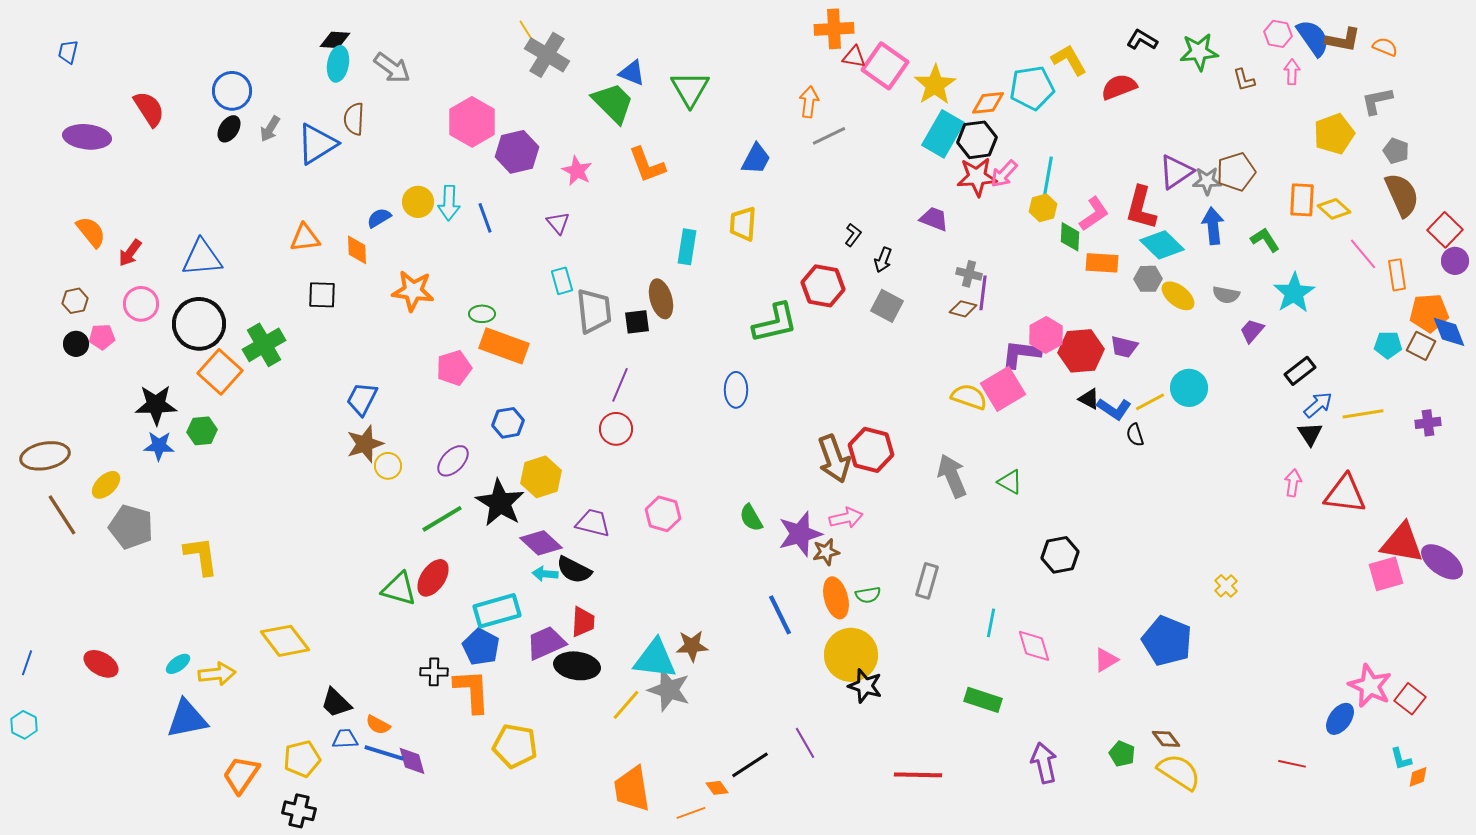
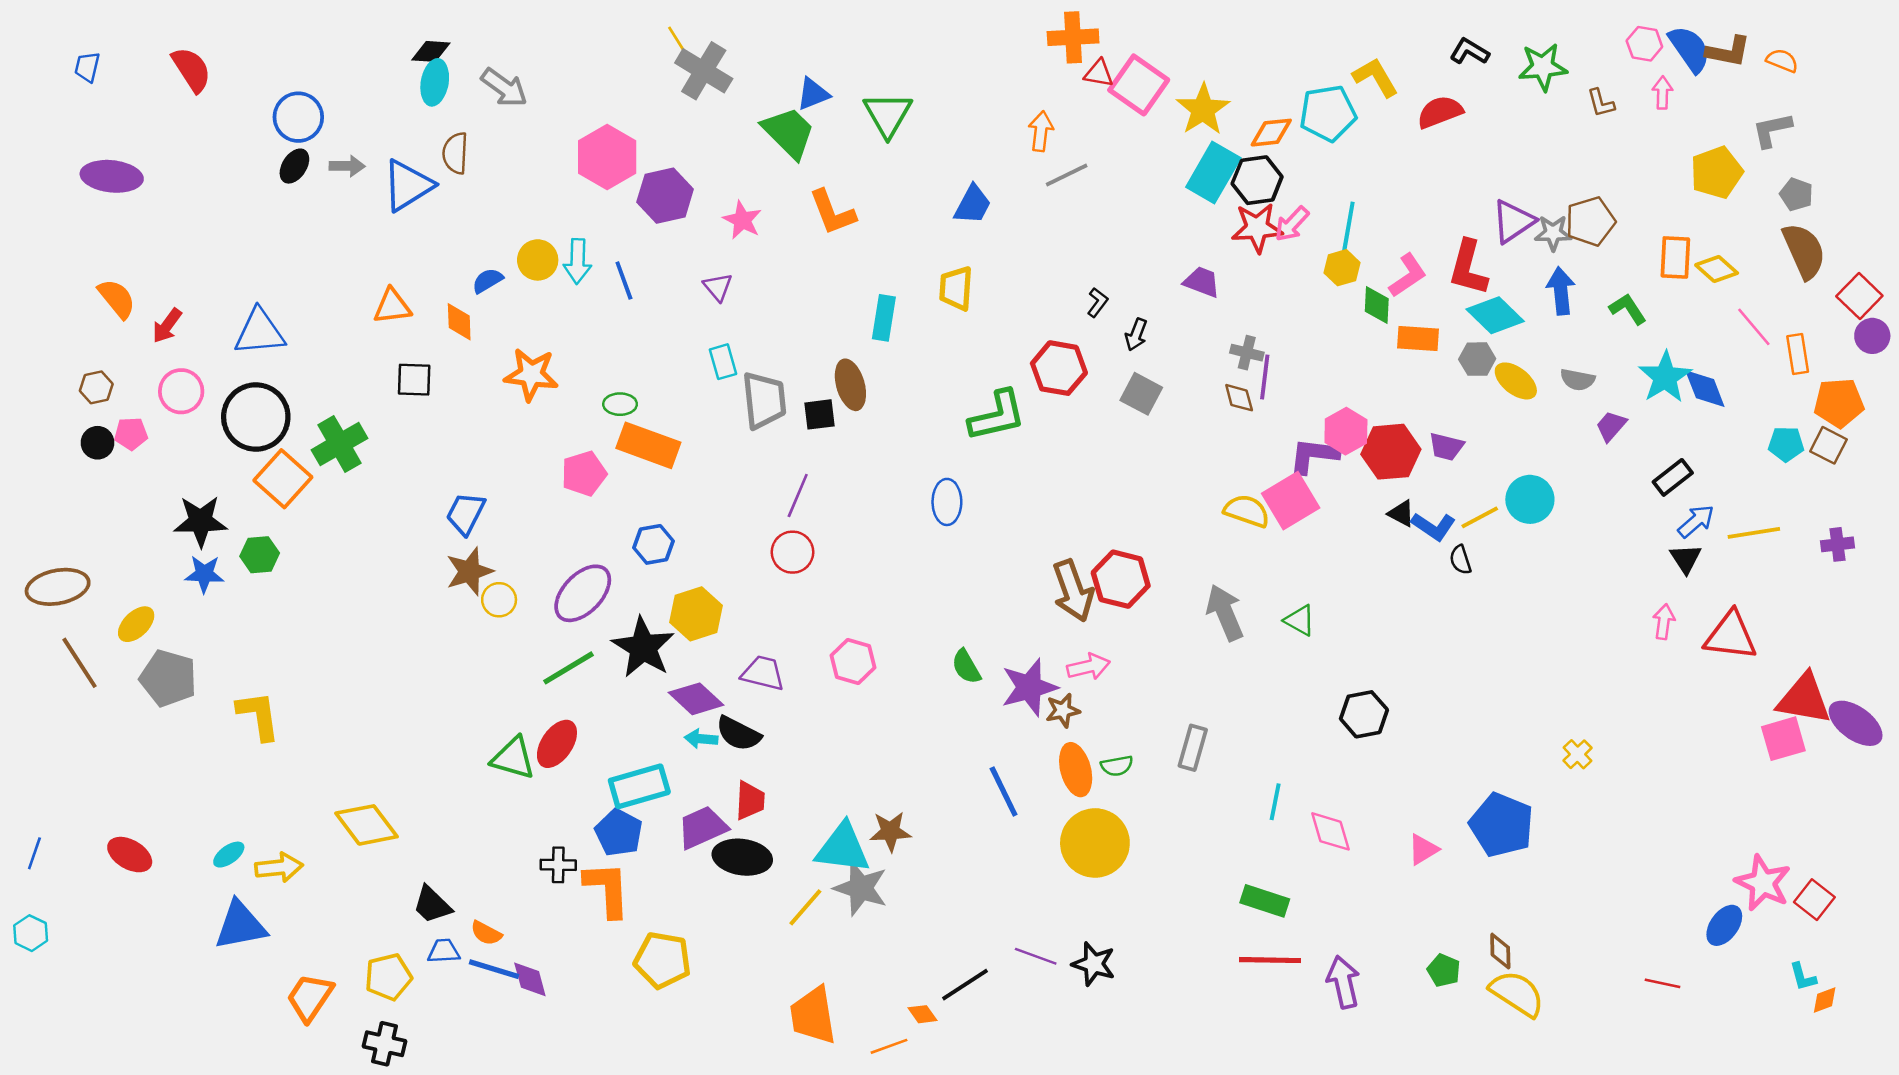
blue triangle: (632, 73) -> (813, 94), turned -44
red semicircle: (149, 109) -> (191, 69), moved
gray arrow: (270, 129) -> (347, 166), turned -120
brown diamond: (963, 309) -> (1239, 398), turned 60
blue diamond: (1449, 332) -> (1705, 389), moved
purple ellipse: (453, 461) -> (583, 593), size x1.4
black star: (865, 686) -> (1094, 964), moved
brown diamond: (1166, 739) -> (1500, 951), turned 36
purple line: (805, 743) -> (1036, 956), turned -40
red line: (918, 775) -> (1270, 960), moved

